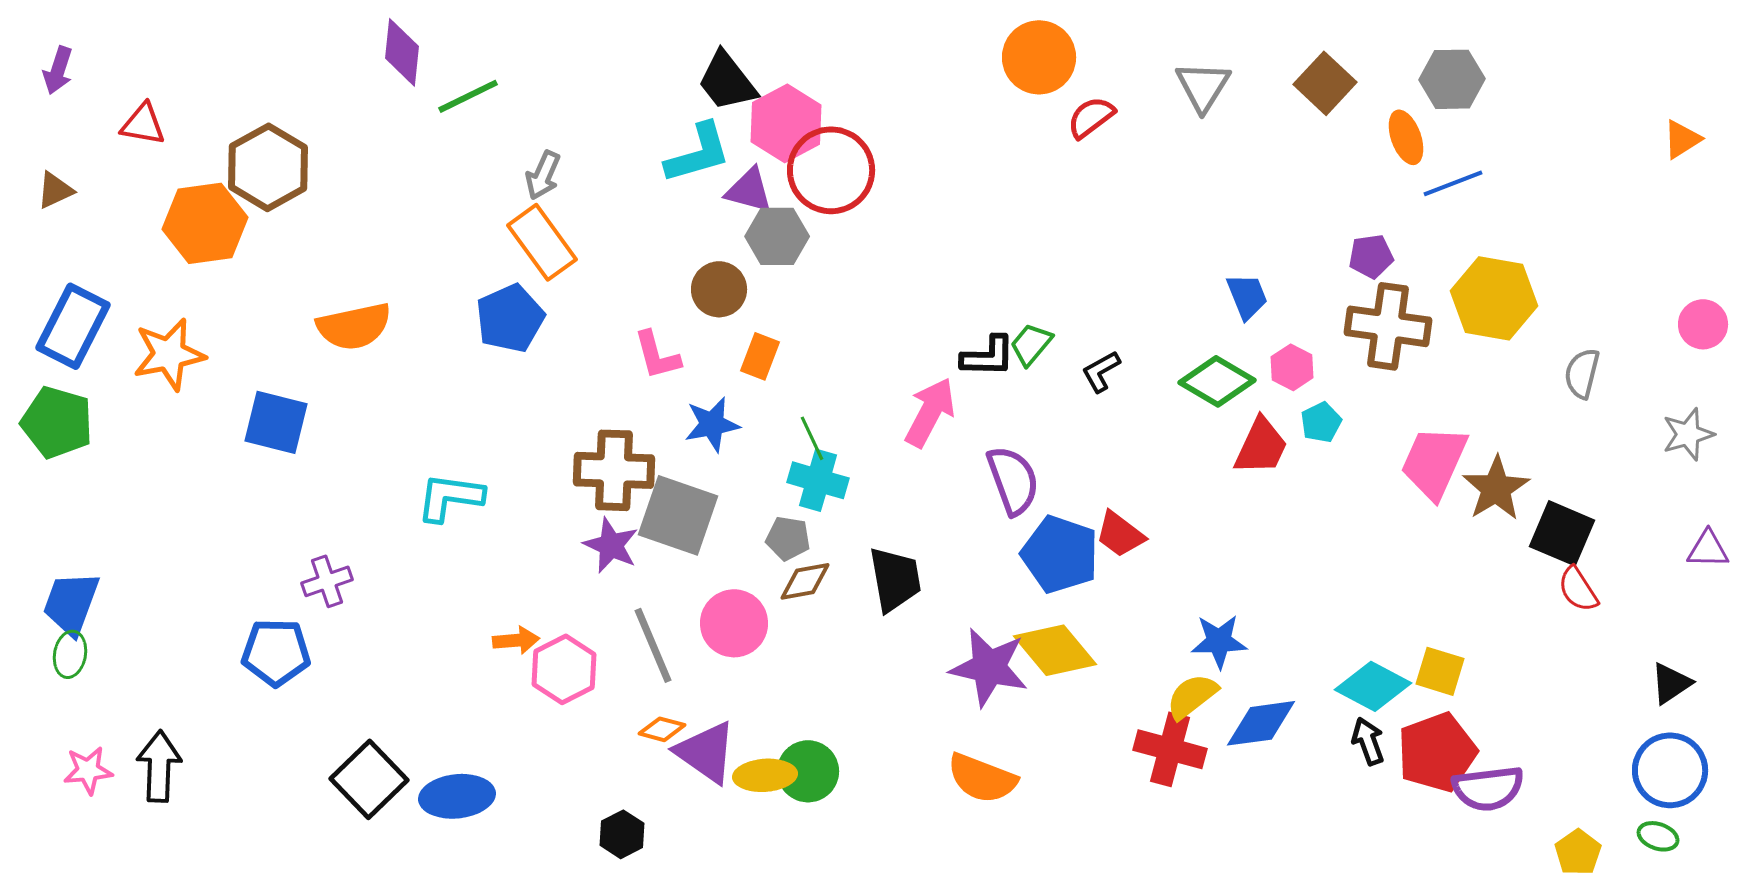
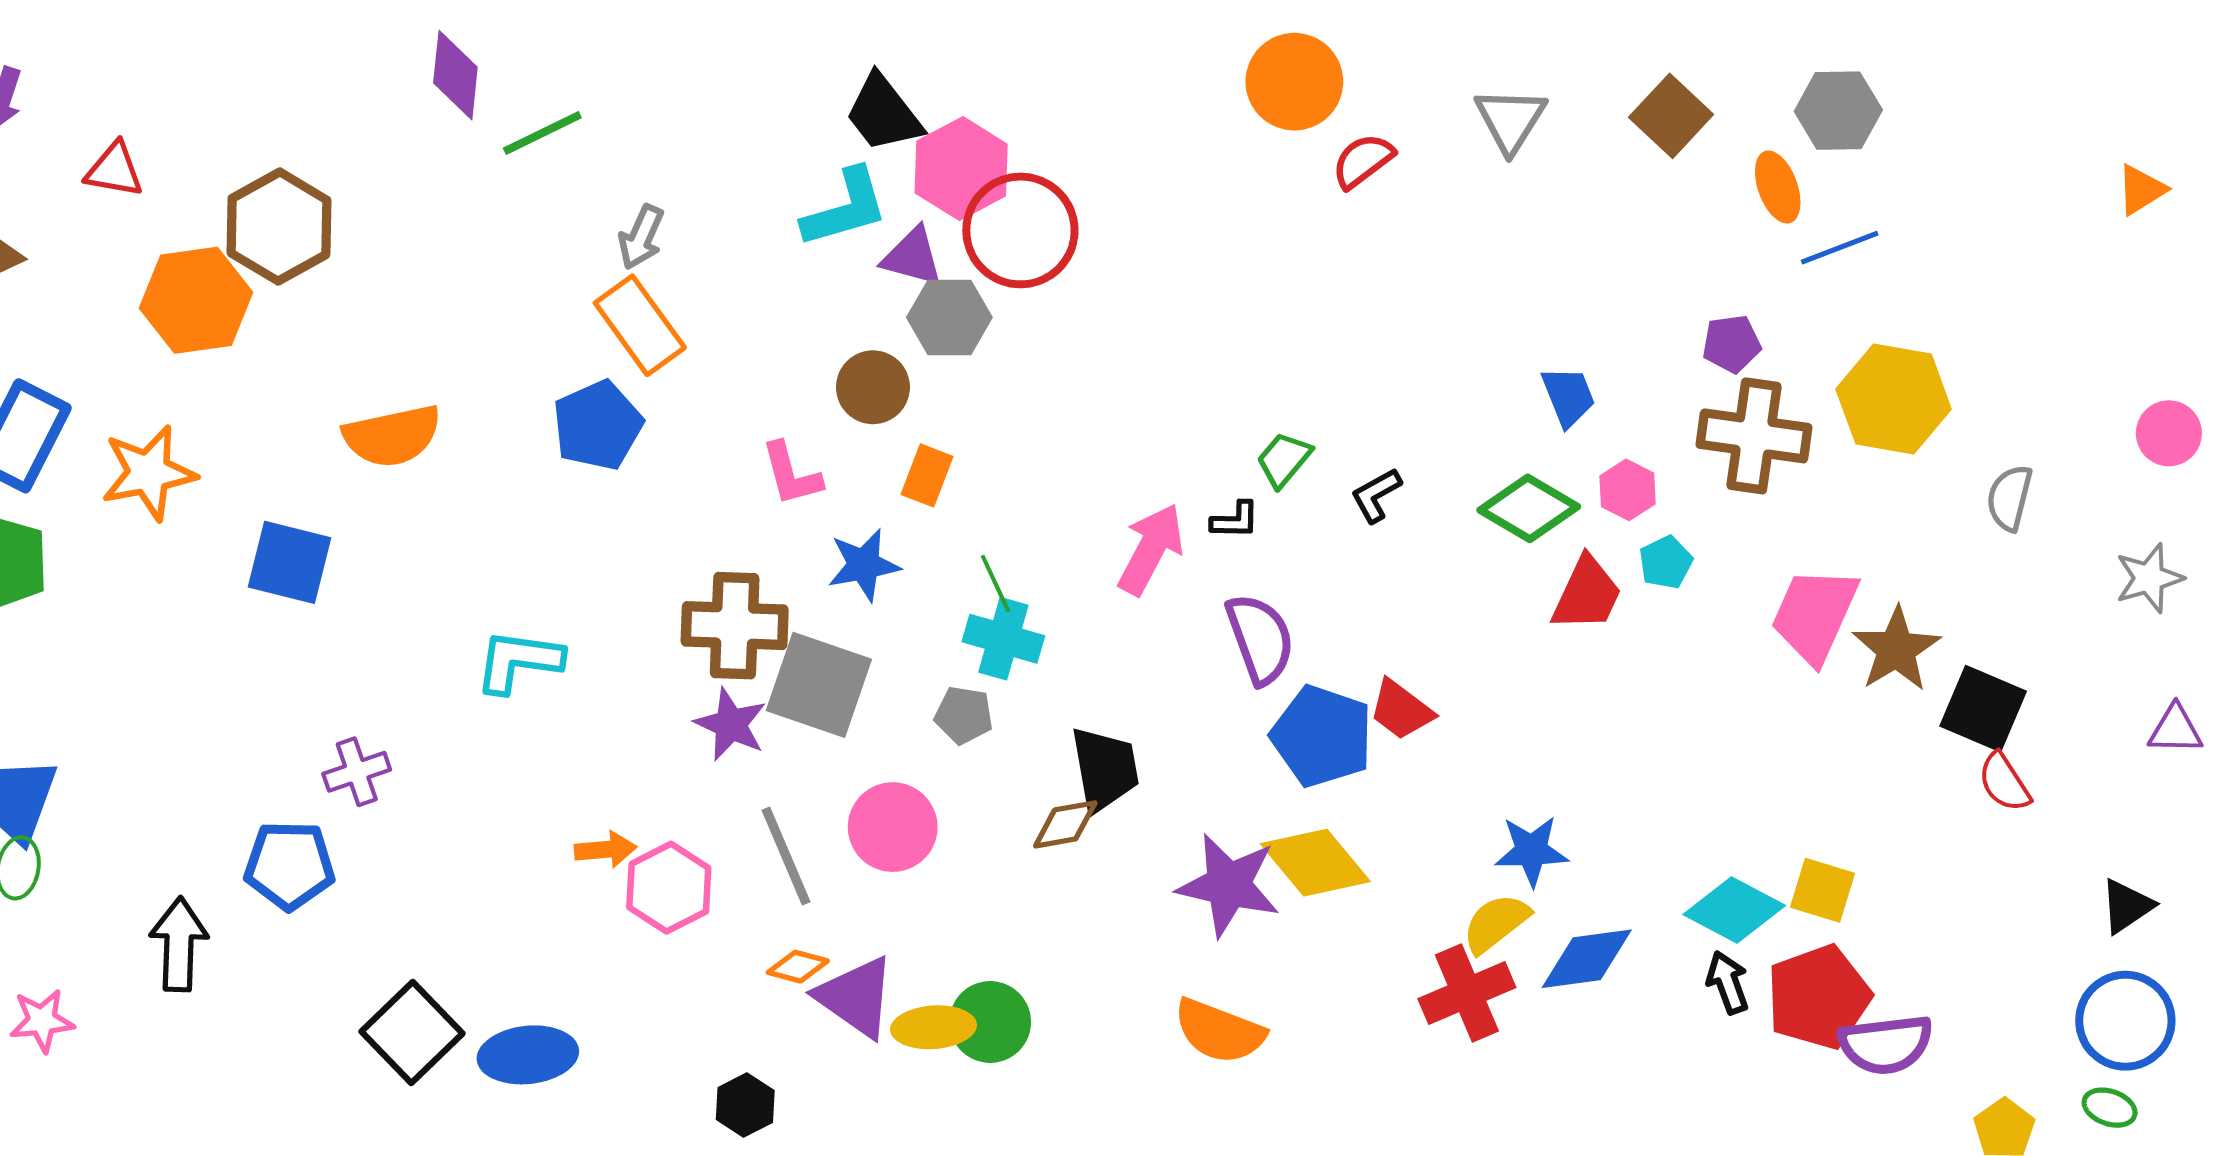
black L-shape: (988, 356) -> (1235, 520), moved, size x0.7
brown diamond: (805, 581) -> (1065, 824), moved
red cross: (1170, 749) -> (1467, 993), turned -38
black arrow: (159, 766) -> (179, 944), moved

